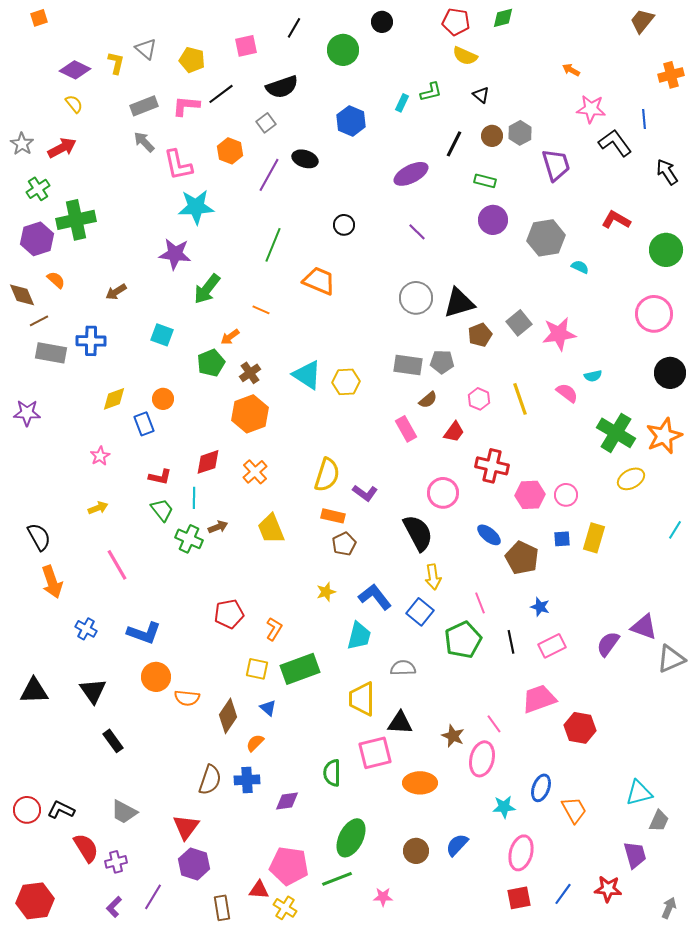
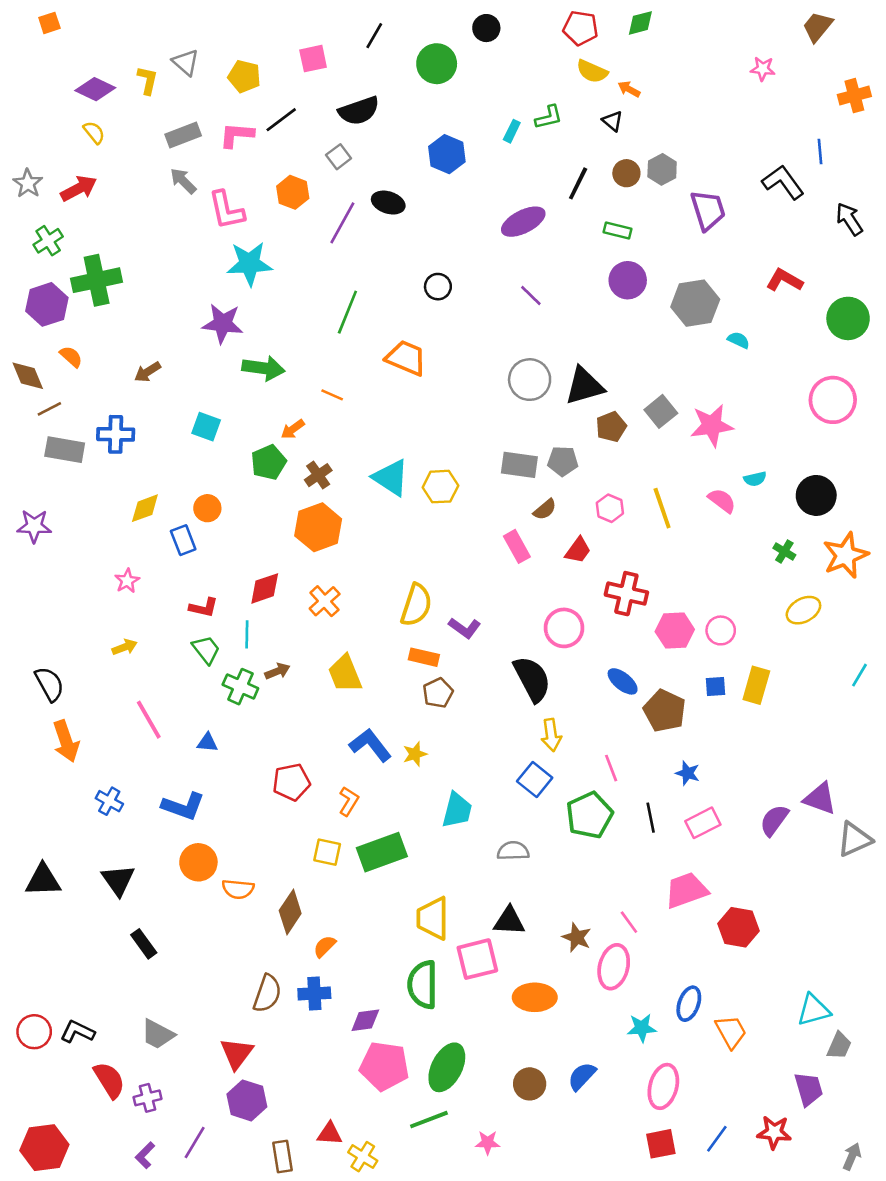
orange arrow: (571, 70) -> (629, 89), moved
pink star: (591, 109) -> (763, 69), moved, size x0.7
green arrow: (207, 289) -> (263, 368), turned -120
black circle: (670, 373) -> (816, 495), moved
green cross: (616, 433) -> (784, 552), size x0.5
blue L-shape: (375, 597) -> (370, 745), moved
yellow trapezoid: (362, 699) -> (433, 918), moved
blue triangle: (268, 708) -> (207, 743), moved, turned -36
green semicircle: (332, 773) -> (423, 985), size x1.4
pink pentagon: (289, 866) -> (384, 1066), moved

